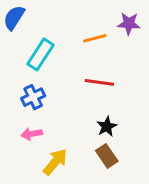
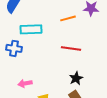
cyan rectangle: (41, 54) -> (31, 29), turned 55
blue cross: (33, 97) -> (14, 48), moved, turned 35

